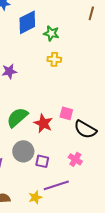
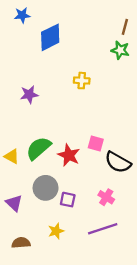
green star: (51, 33) -> (120, 50), moved
purple line: (56, 185) -> (103, 229), moved
yellow star: (35, 197) -> (56, 231), moved

